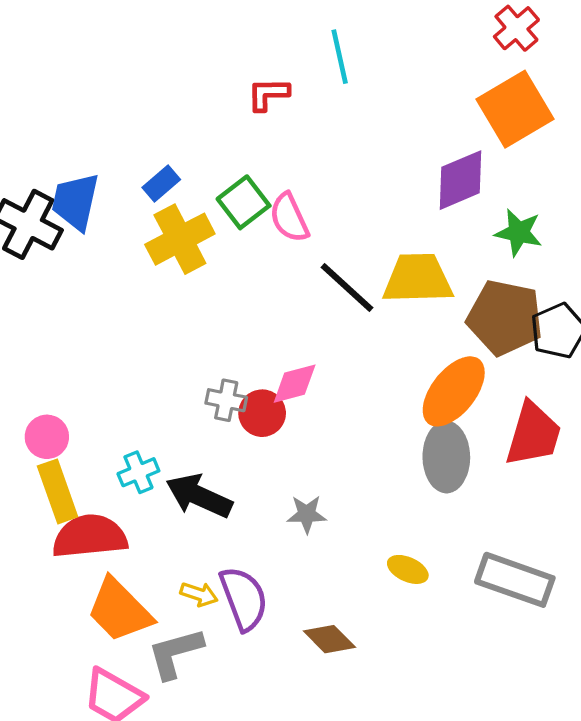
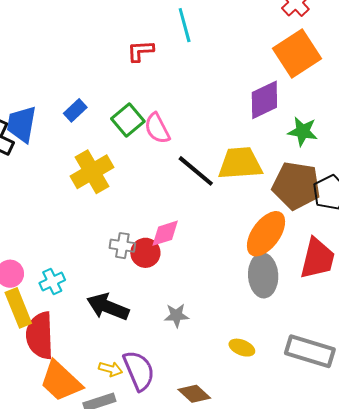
yellow cross: (180, 239) -> (92, 172), moved
cyan cross: (138, 472) -> (52, 282), moved
red semicircle: (90, 536) -> (40, 335), turned -84

